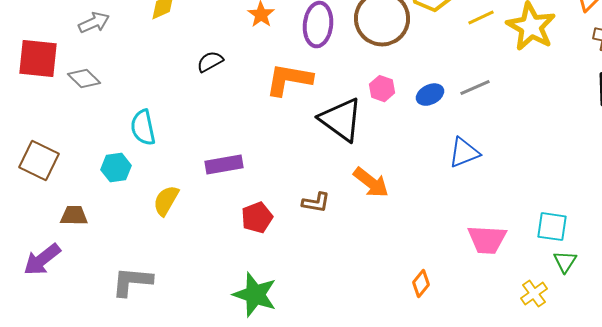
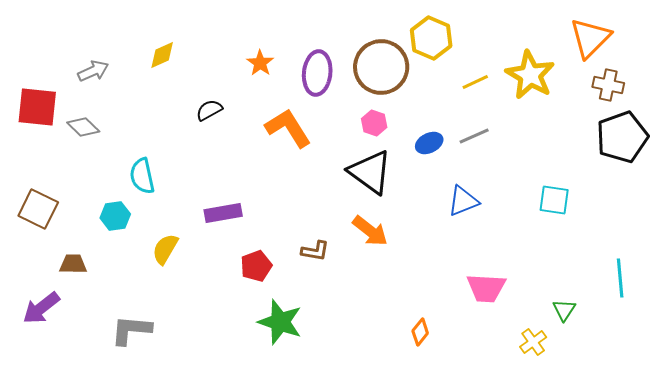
yellow line: (481, 18) -> (475, 82), moved
orange L-shape: (289, 80) -> (288, 128), turned 48
pink hexagon: (382, 89) -> (374, 123), moved
black triangle: (341, 120) -> (370, 172), moved
cyan square: (552, 227) -> (554, 200), moved
green star: (255, 295) -> (280, 322), moved

